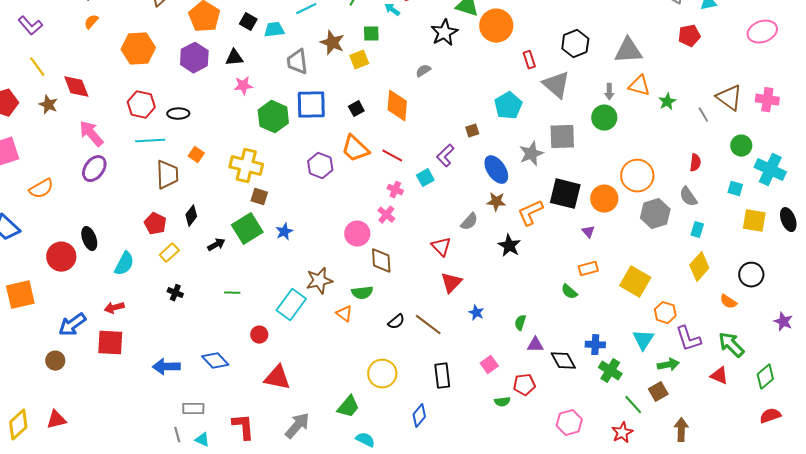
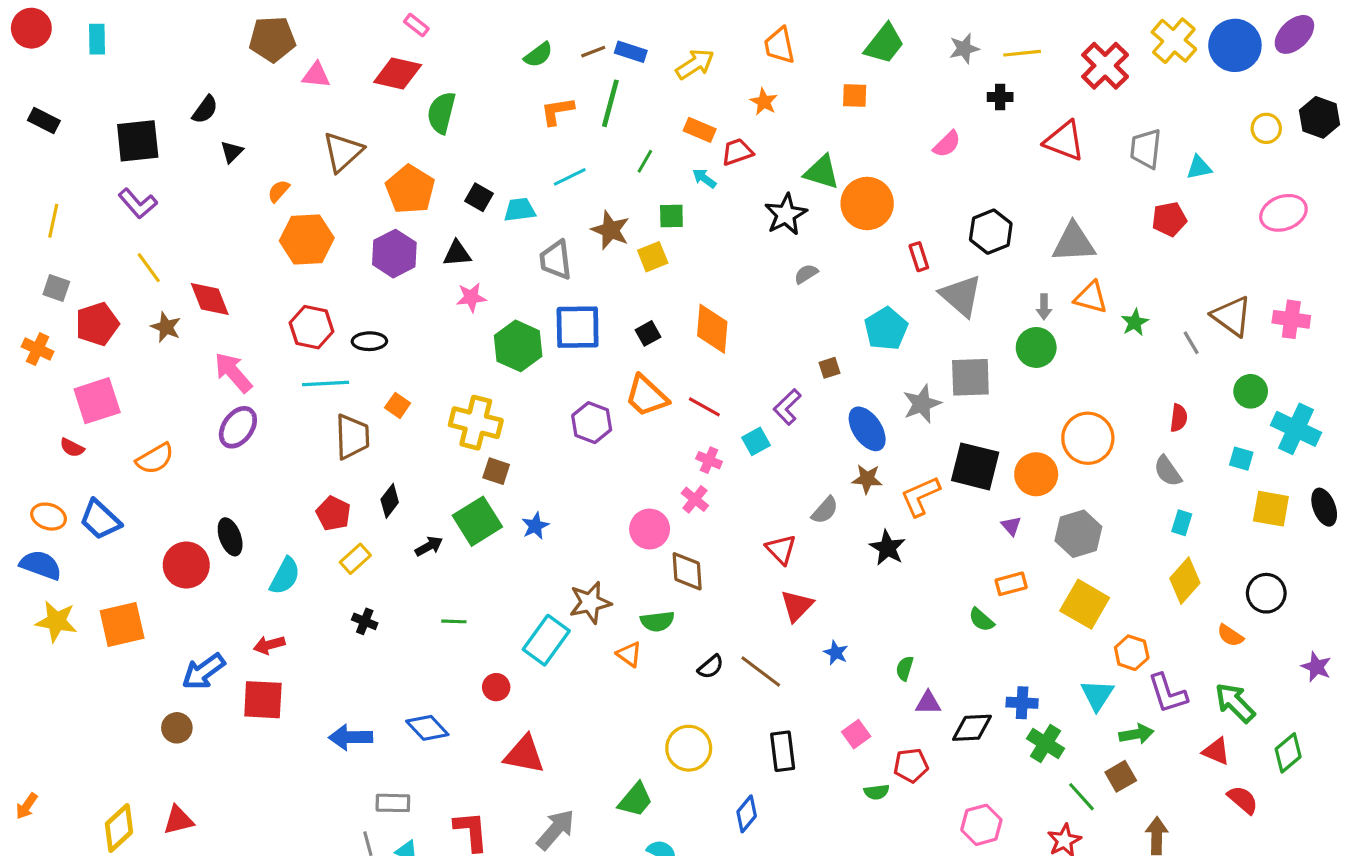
orange semicircle: (91, 22) -> (279, 191), moved
gray semicircle: (423, 71) -> (806, 274), moved
gray hexagon: (655, 214) -> (1078, 534), moved
black diamond: (563, 361) -> (972, 728), turned -64
red semicircle: (770, 416) -> (1243, 800), moved, turned 60

